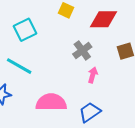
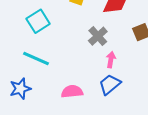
pink semicircle: (51, 102) -> (72, 92), size x0.7
blue trapezoid: (90, 112) -> (110, 84), moved

